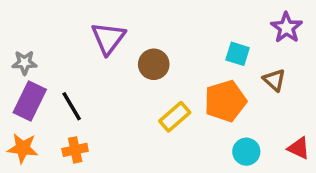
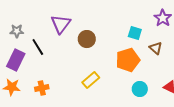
gray star: (24, 63) -> (17, 31), moved
black line: (72, 106) -> (38, 47), moved
yellow rectangle: (175, 117) -> (91, 80), moved

